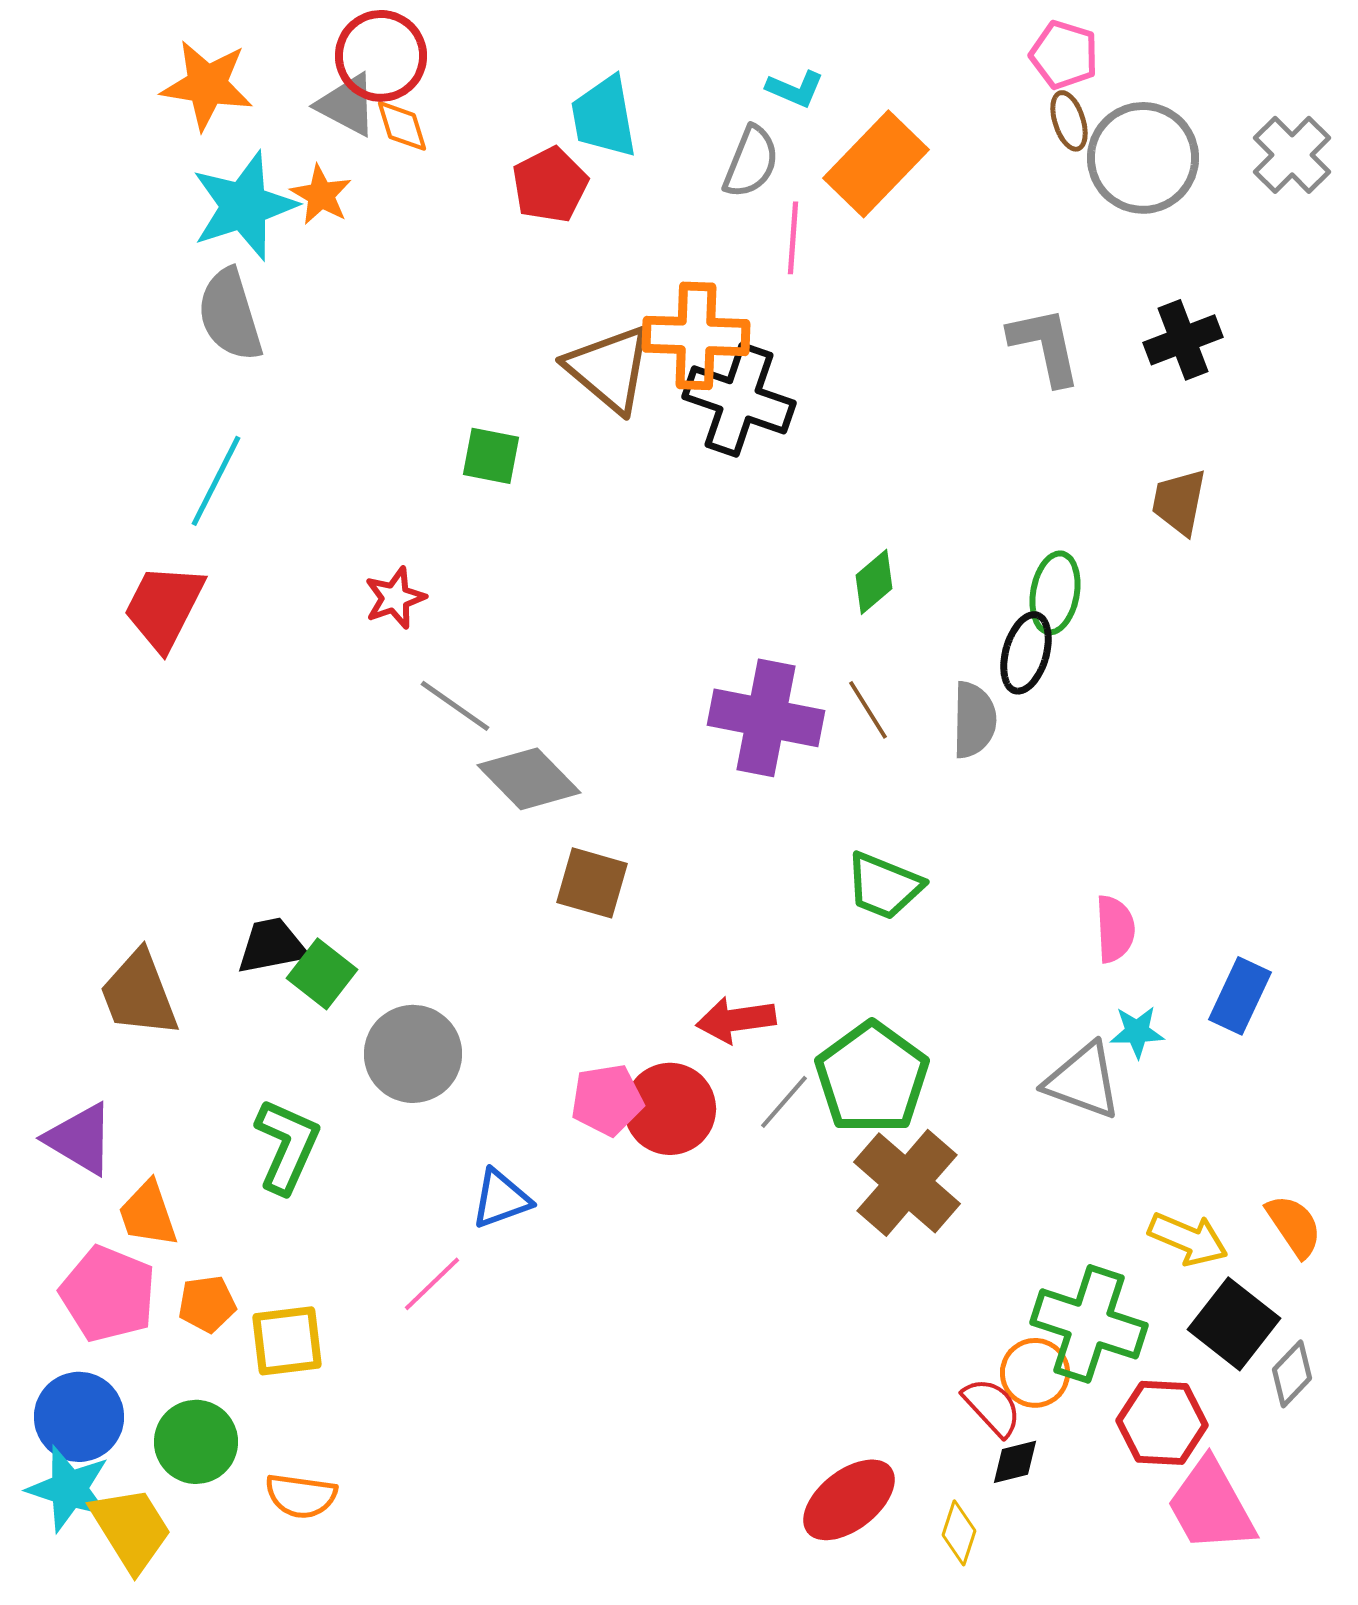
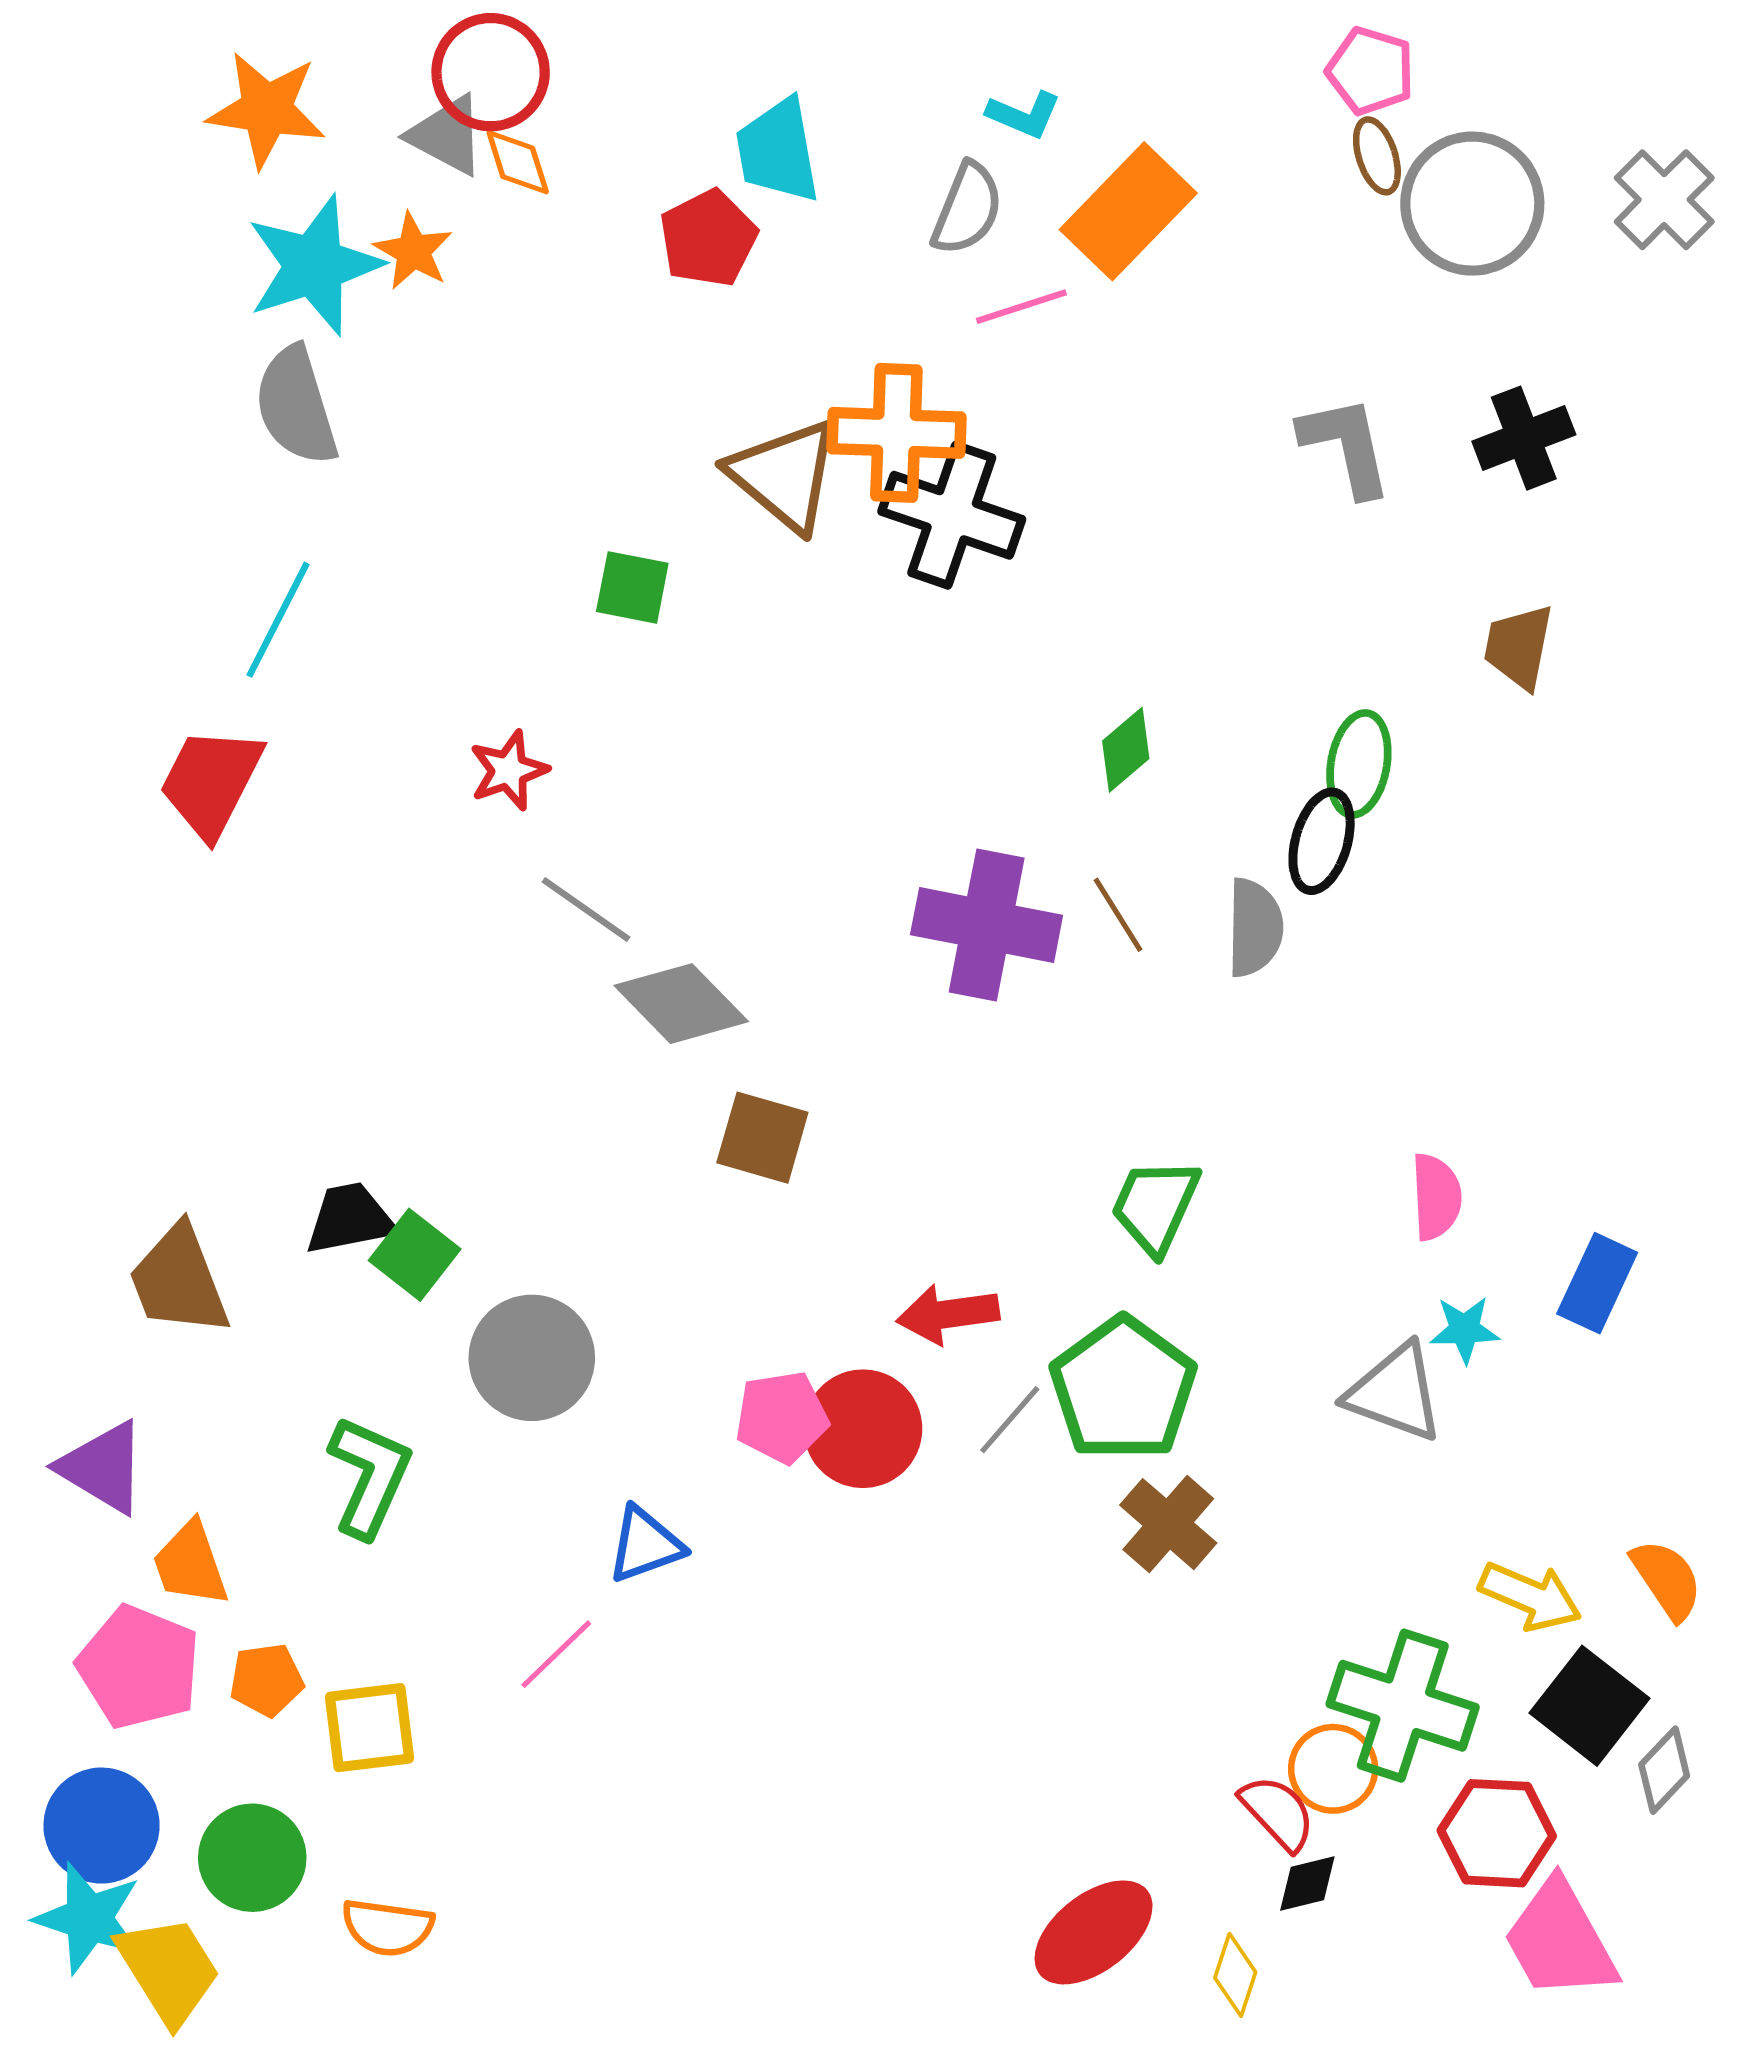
pink line: (793, 238) -> (1021, 307), turned 68
green trapezoid: (884, 886) -> (1155, 1206), moved, turned 92
brown cross: (907, 1183) -> (1168, 1524), size x0.7

